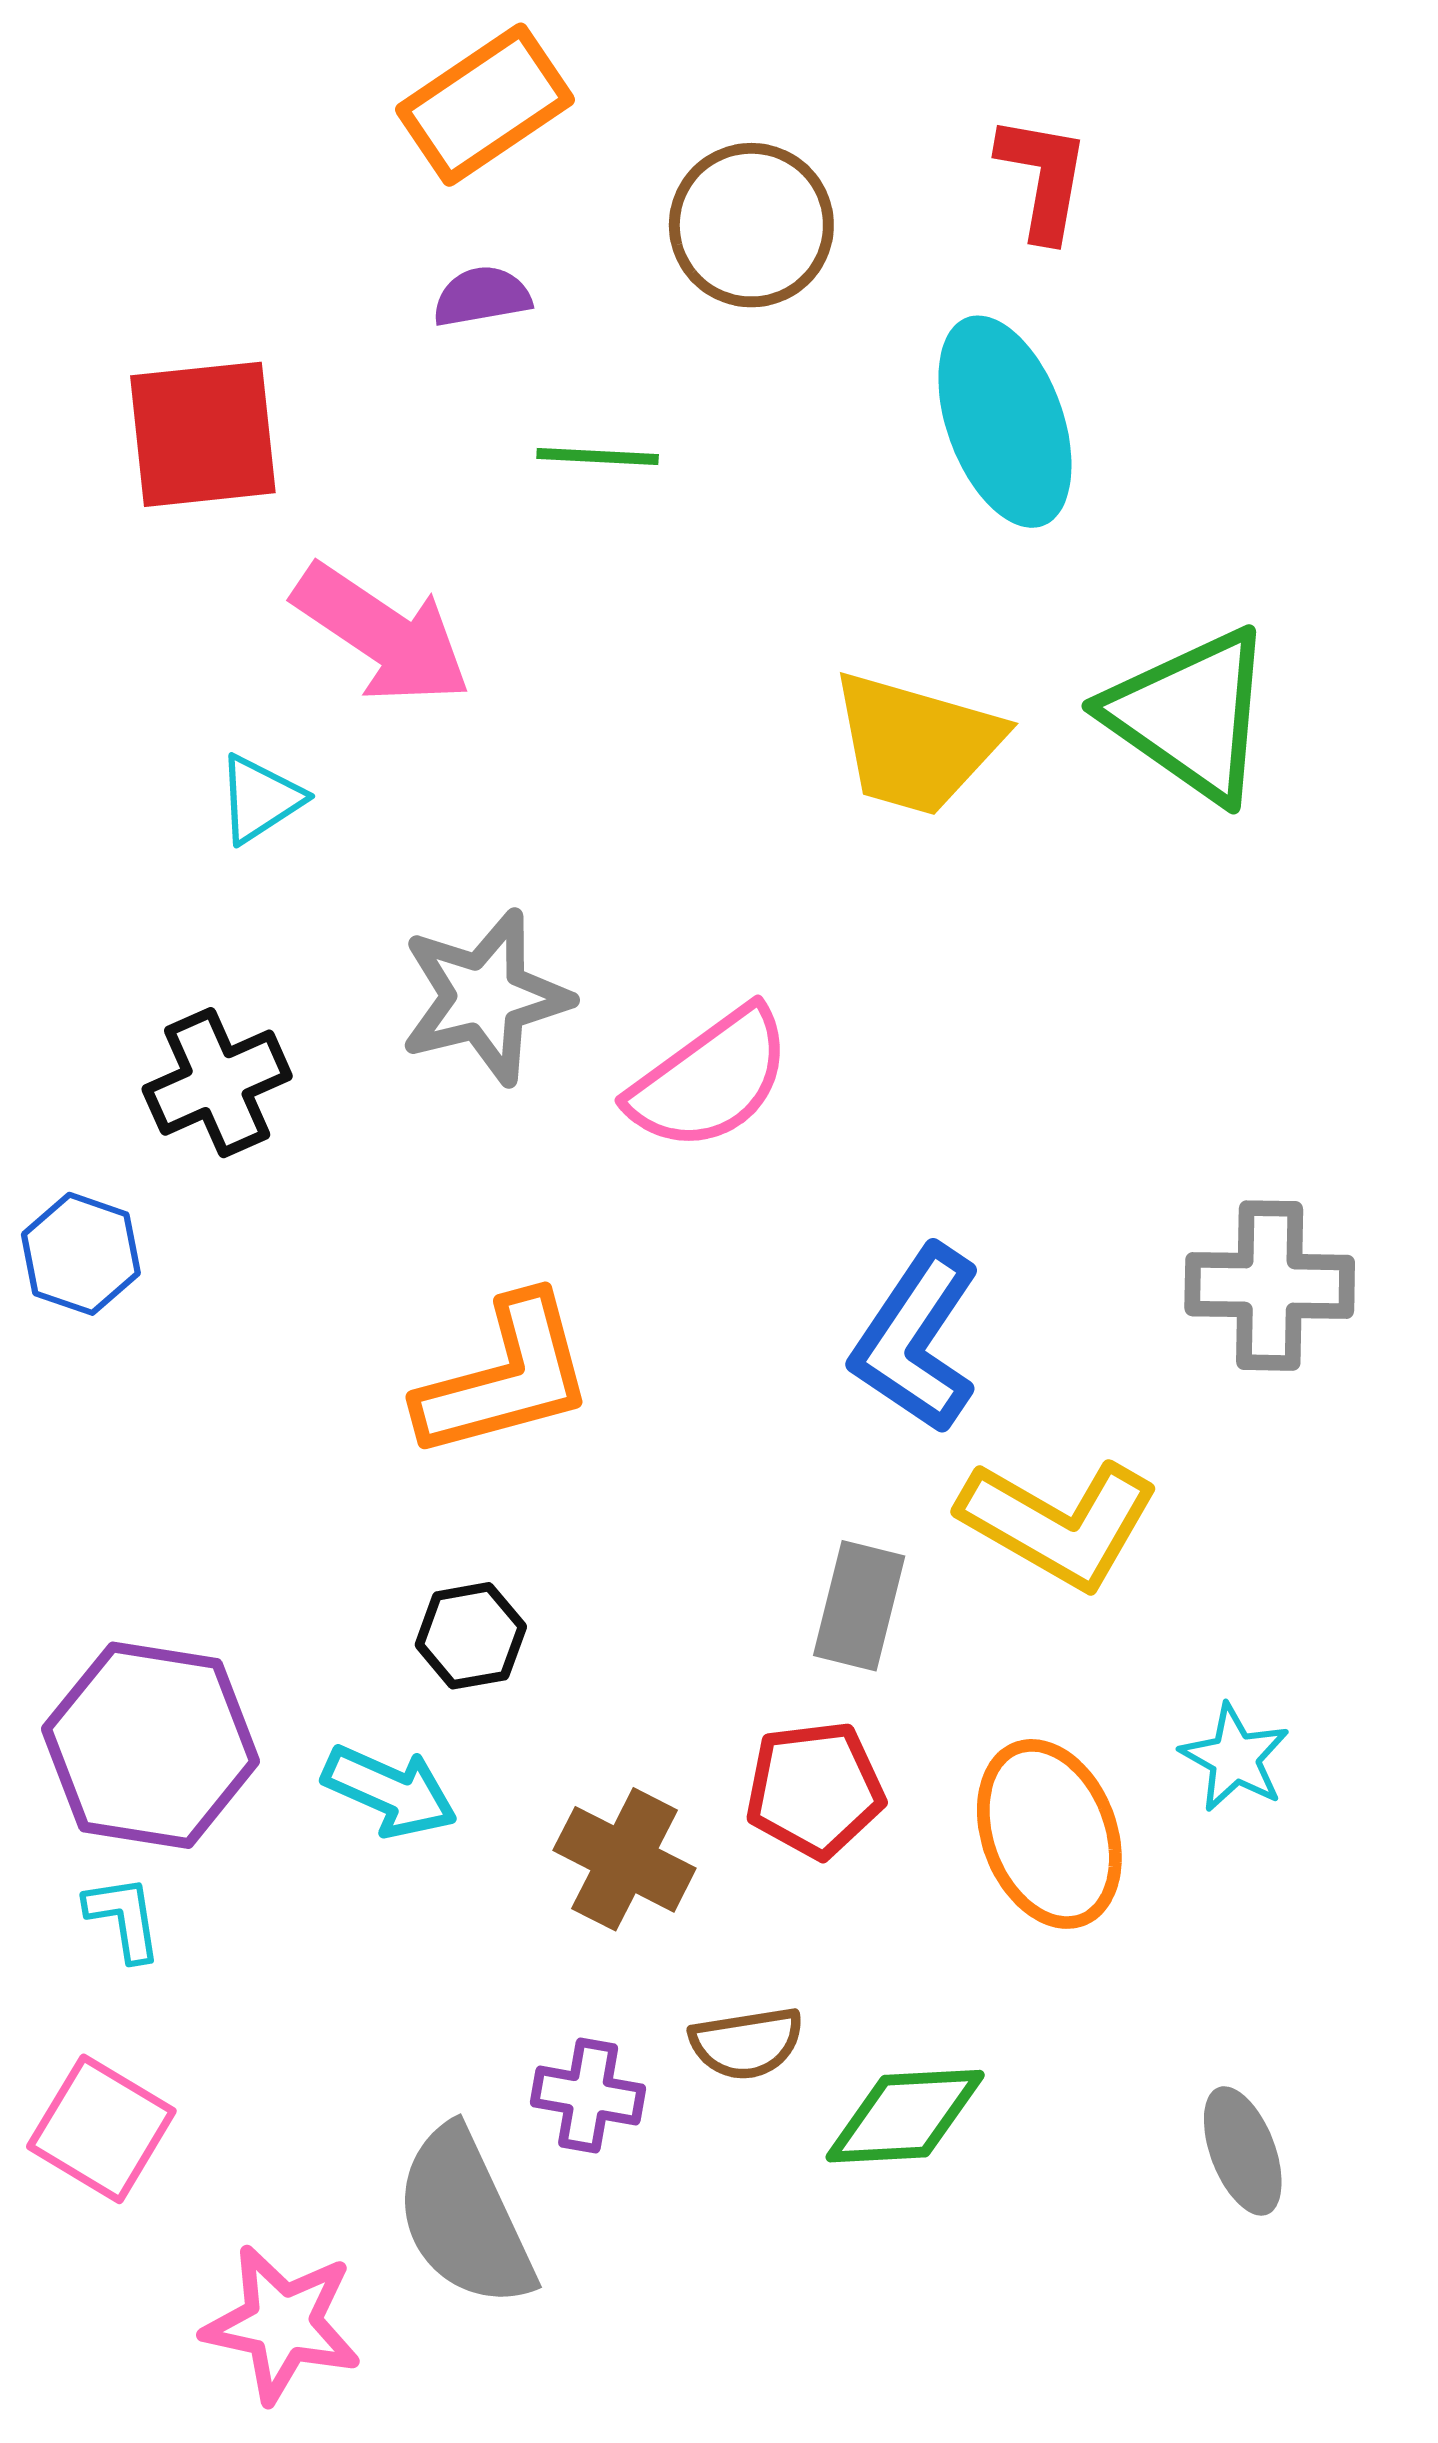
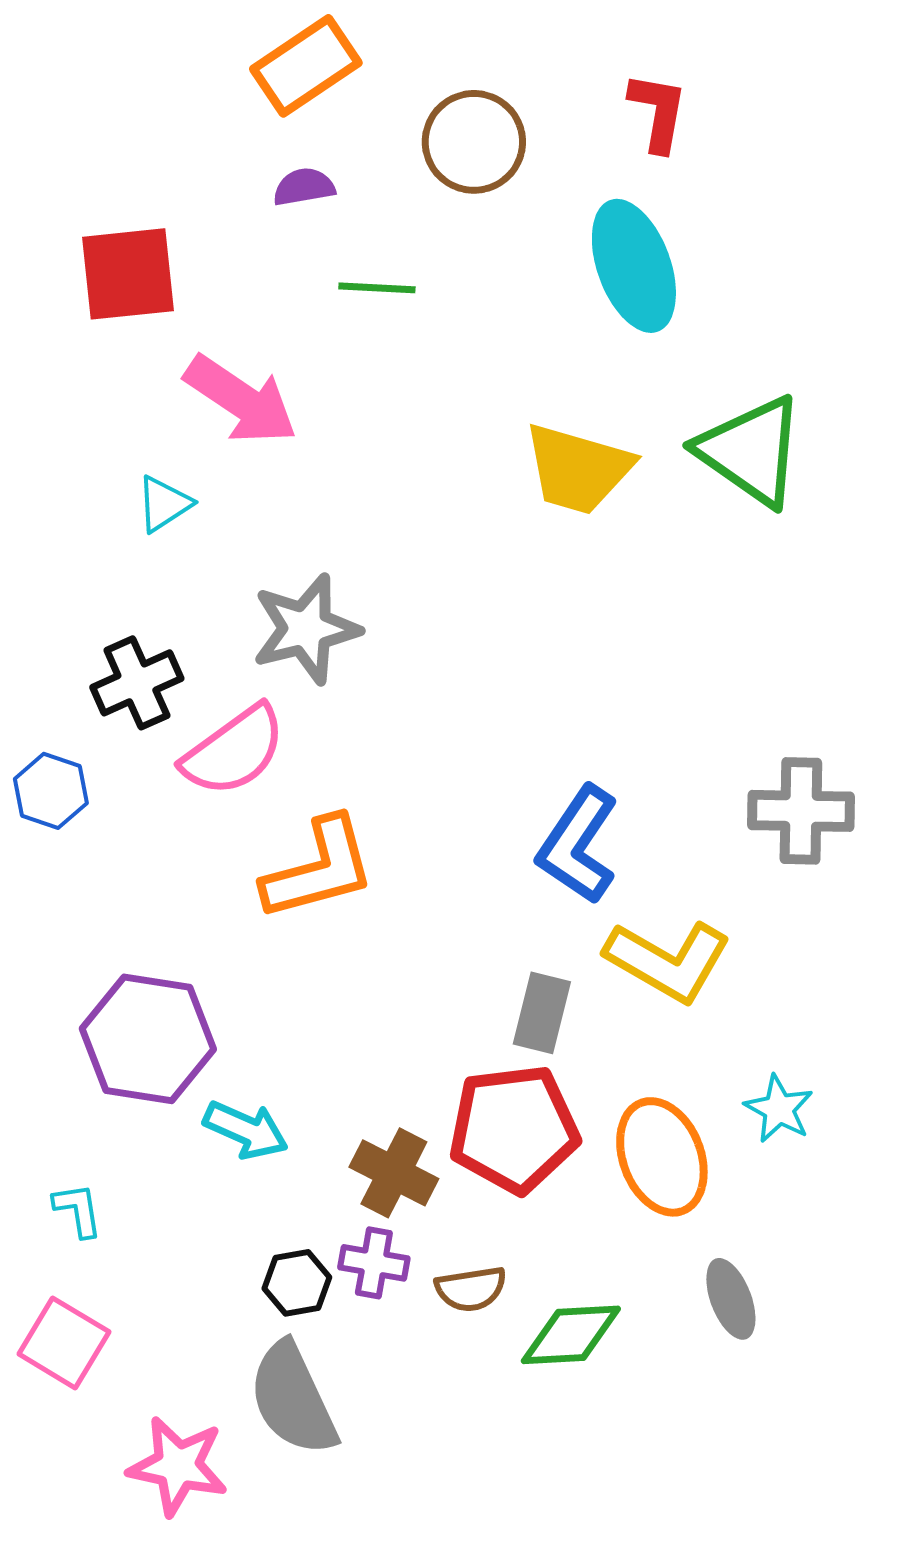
pink semicircle: (710, 1079) -> (234, 751), moved
black hexagon: (471, 1636) -> (297, 1283), moved
purple hexagon: (151, 1745) -> (148, 1039), moved
red pentagon: (815, 1790) -> (514, 1129), size x1.5
purple cross: (588, 2096) -> (374, 1263), moved
gray ellipse: (1243, 2151) -> (731, 1299), moved

